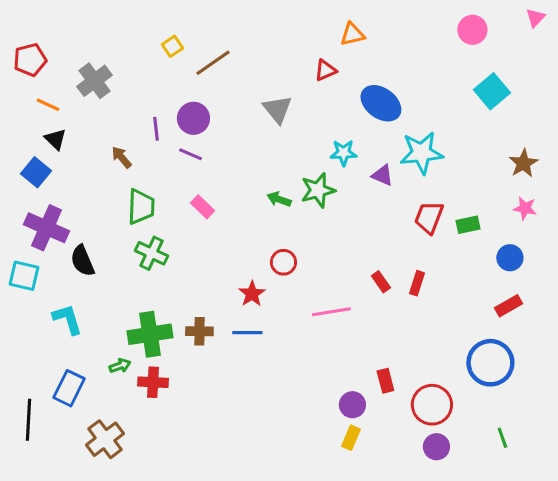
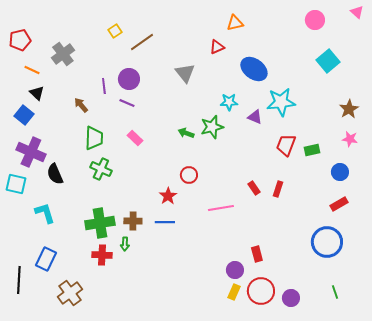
pink triangle: (535, 18) -> (357, 12), turned -32
green arrow: (120, 366) -> (125, 244), moved, turned 112
red circle: (432, 405) -> (261, 291), moved

